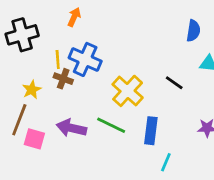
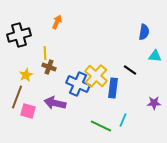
blue cross: (85, 59) -> (78, 84), moved
green line: (111, 125) -> (101, 126), moved
blue rectangle: (151, 131) -> (113, 88), moved
cyan line: (166, 162) -> (123, 120), moved

